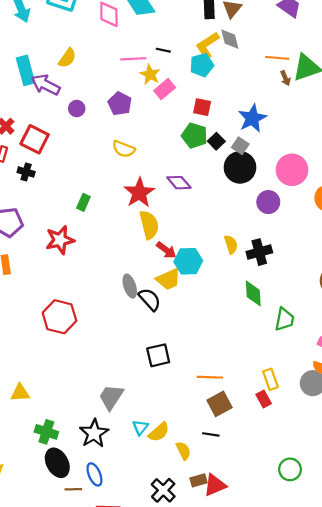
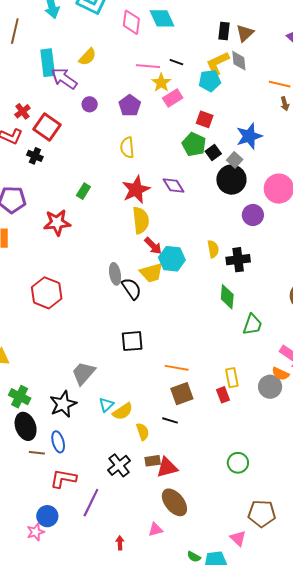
yellow semicircle: (124, 149) -> (127, 147), turned 55

